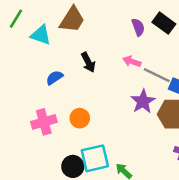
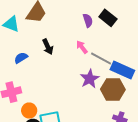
pink arrow: (132, 61) -> (82, 47), turned 32
orange circle: (80, 118) -> (29, 110), moved

